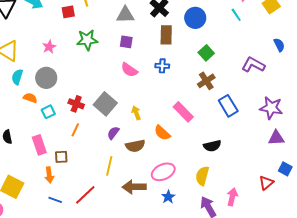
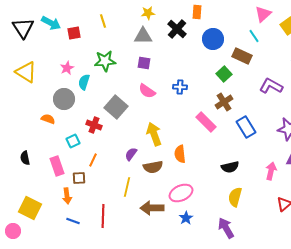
red square: (68, 12) -> (74, 33), moved
brown rectangle: (166, 35) -> (242, 56), moved, turned -66
cyan semicircle: (17, 77) -> (84, 82), moved
gray square: (105, 104) -> (116, 107), moved
cyan square: (48, 112) -> (73, 141), moved
pink rectangle: (183, 112) -> (206, 122), moved
yellow arrow: (136, 113) -> (154, 134), size x1.6
orange line: (75, 130) -> (93, 160), moved
orange semicircle: (162, 133) -> (180, 154), turned 42
yellow semicircle: (202, 176) -> (235, 197), moved
red line: (85, 195) -> (103, 216), turned -45
pink arrow: (232, 197) -> (271, 171), moved

